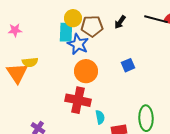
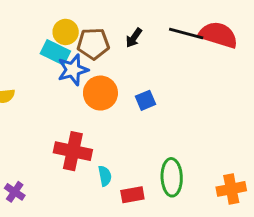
cyan rectangle: (66, 32) -> (55, 52), turned -66
blue star: (78, 44) -> (73, 70), turned 30
orange circle: (86, 71) -> (100, 93), moved

